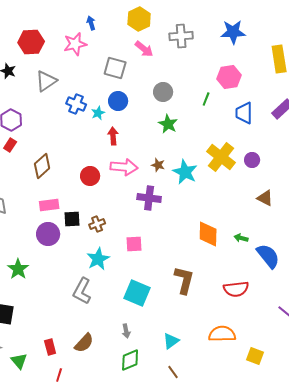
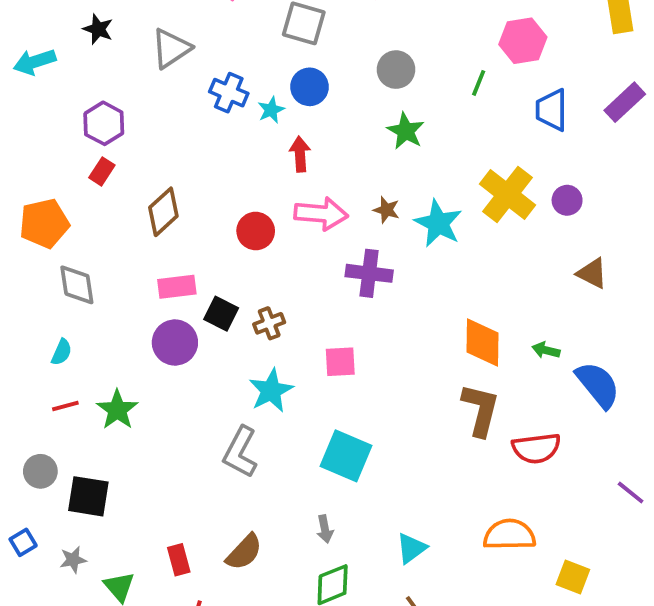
black square: (72, 219) -> (221, 314), turned 30
brown L-shape: (184, 280) -> (481, 410), moved

